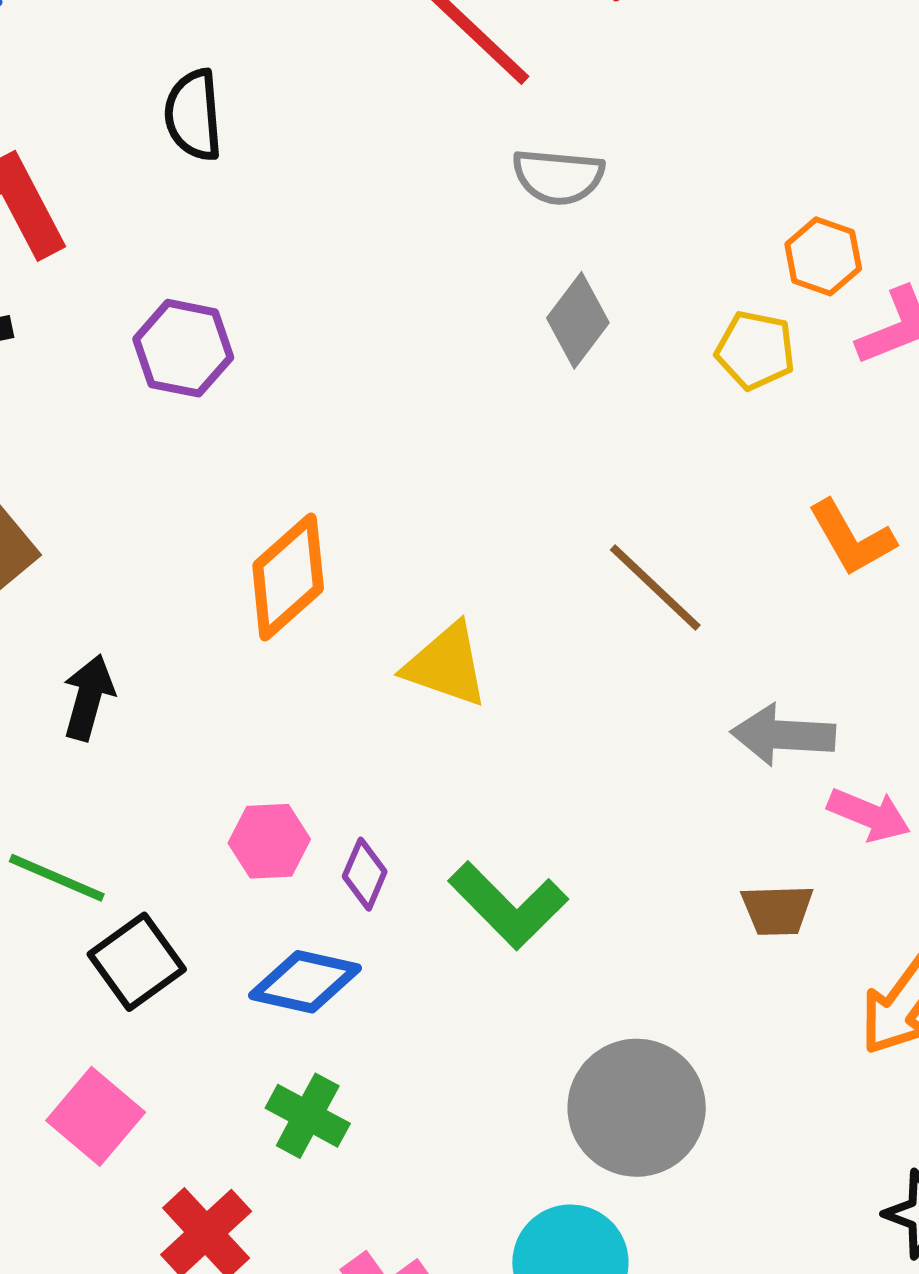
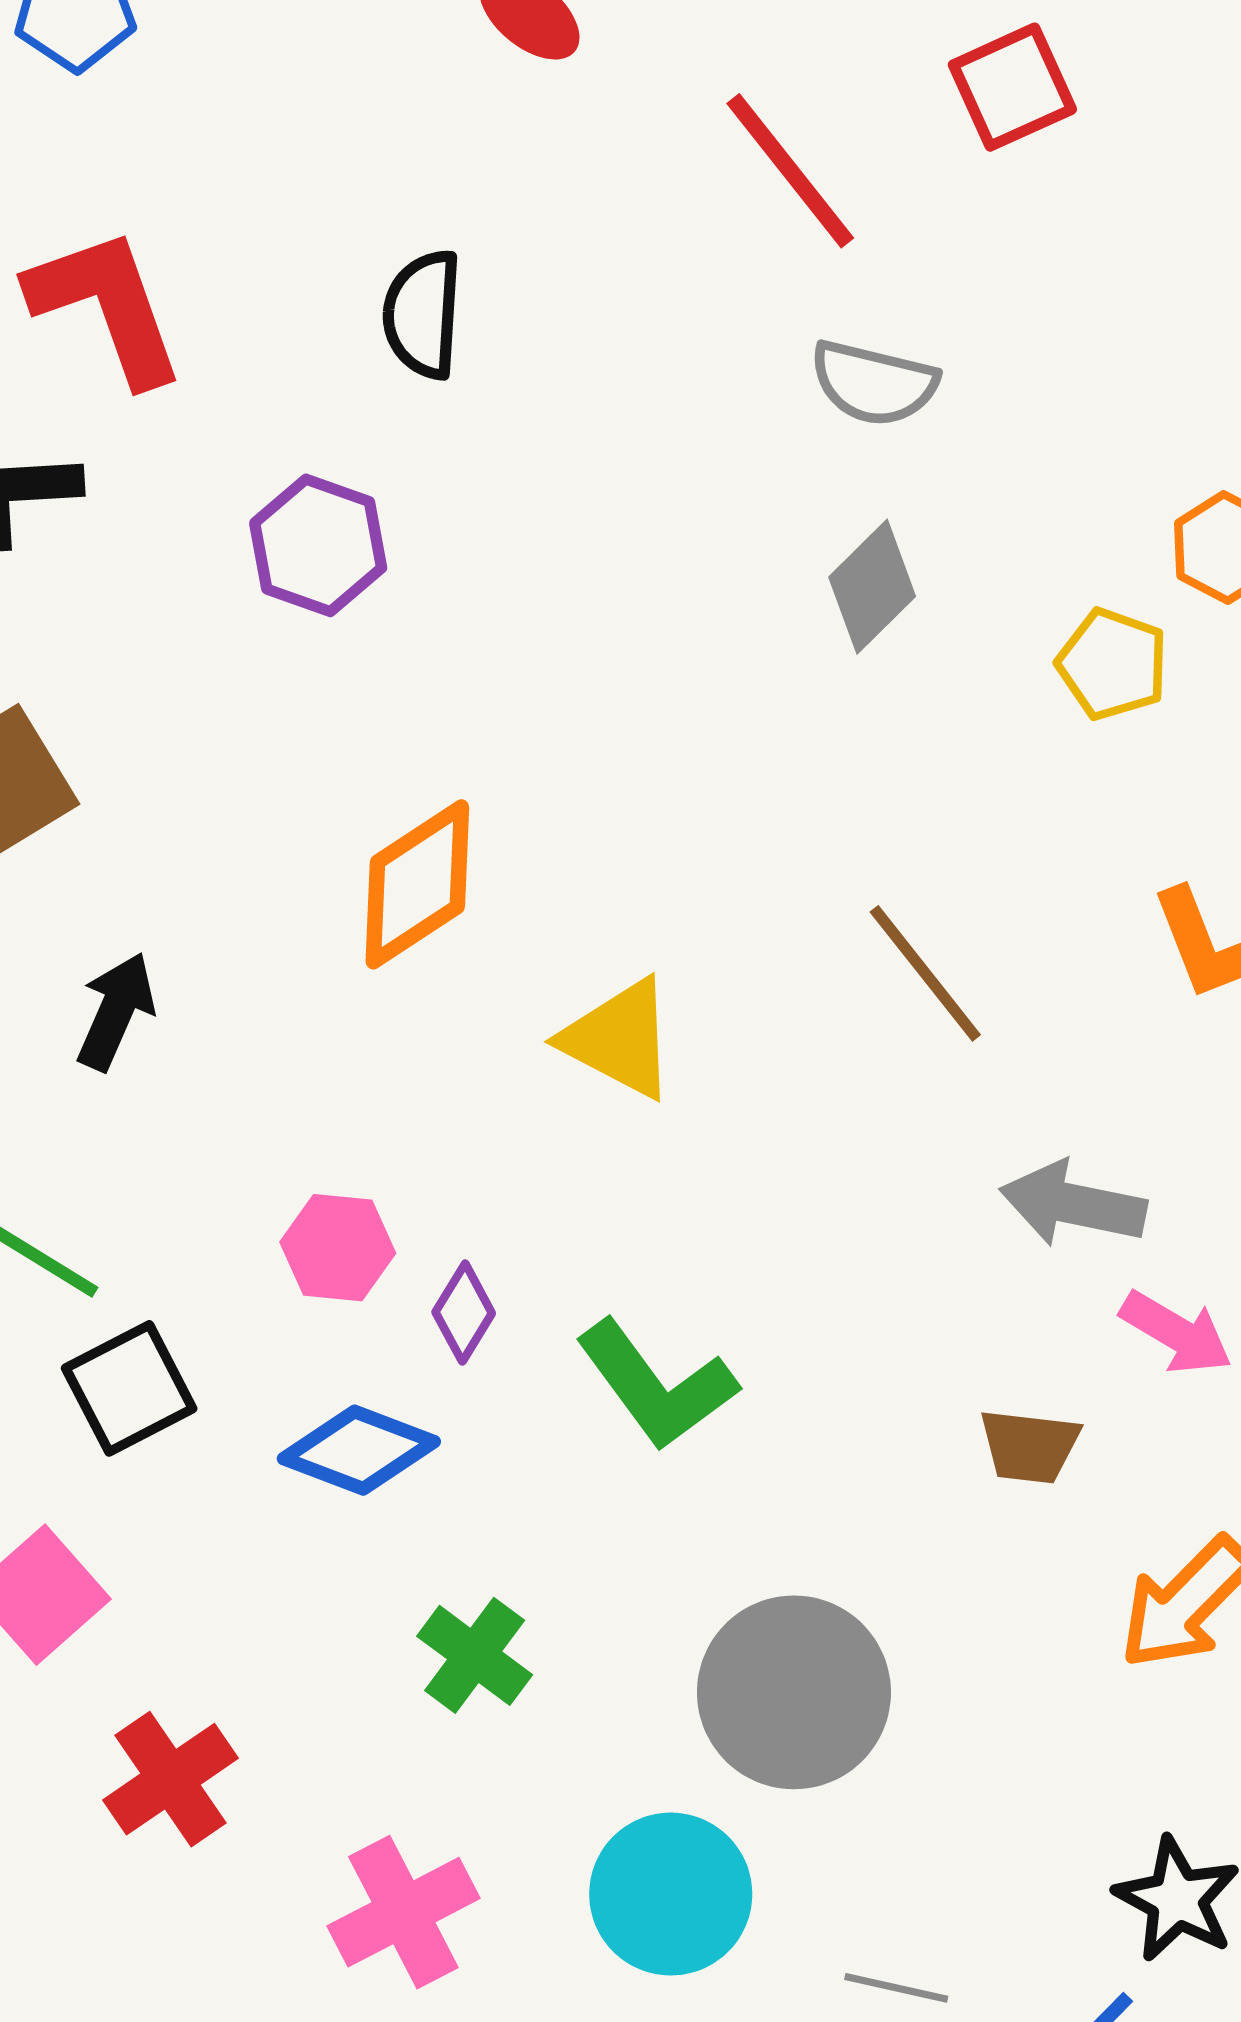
black semicircle: (193, 115) -> (423, 314), moved
green cross: (308, 1116) -> (475, 1655), moved

